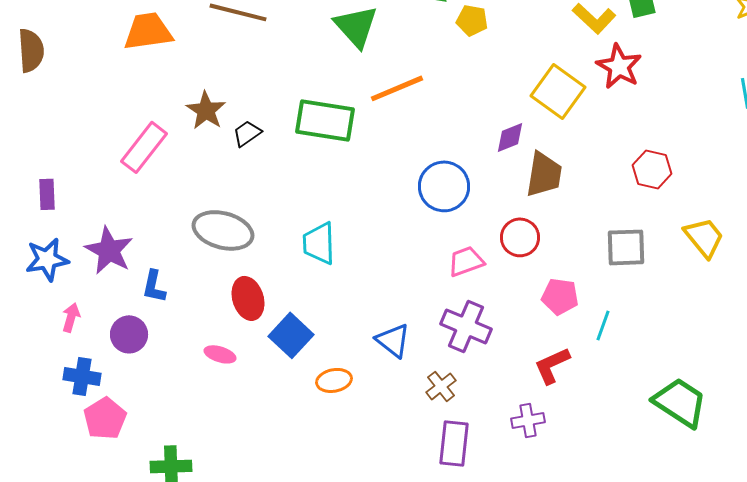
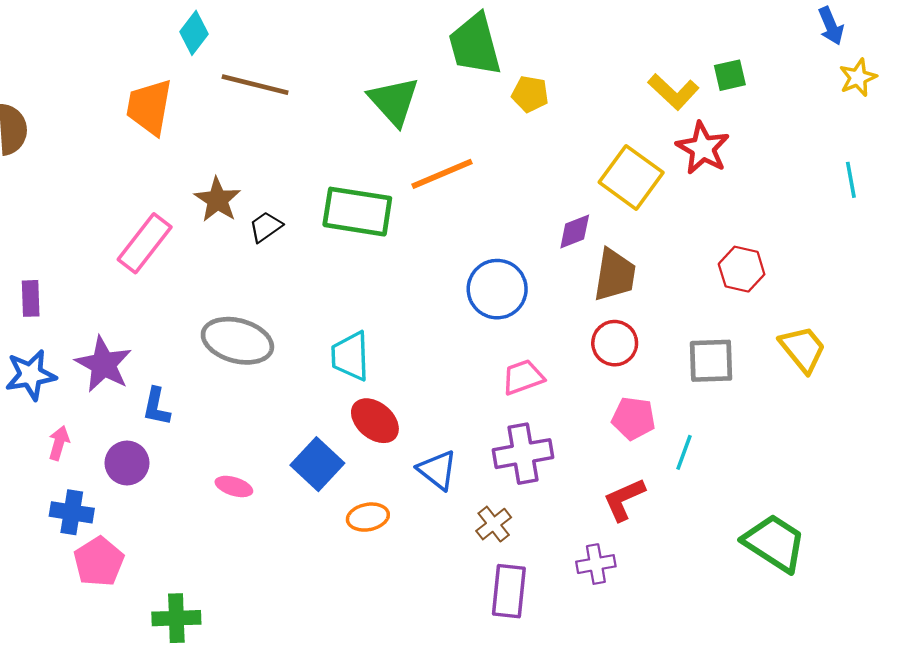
orange trapezoid: (148, 31) -> (149, 107), turned -72
red circle: (520, 237) -> (615, 343), moved
red ellipse: (248, 298) -> (375, 421), moved, turned -33
purple cross: (466, 326) -> (523, 454), turned -33

